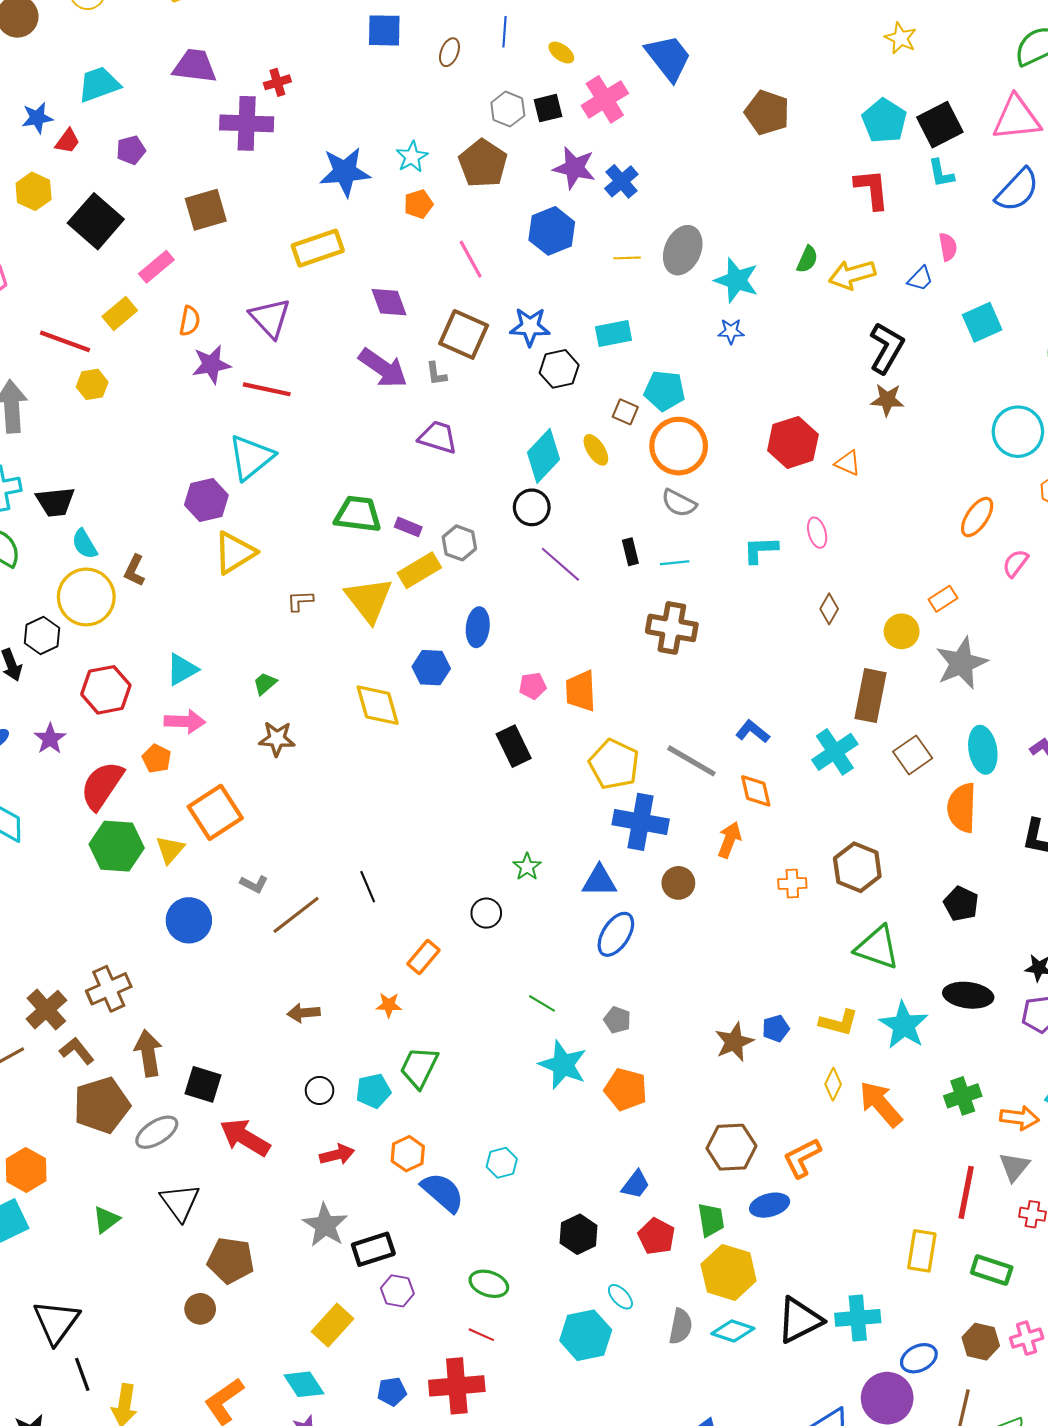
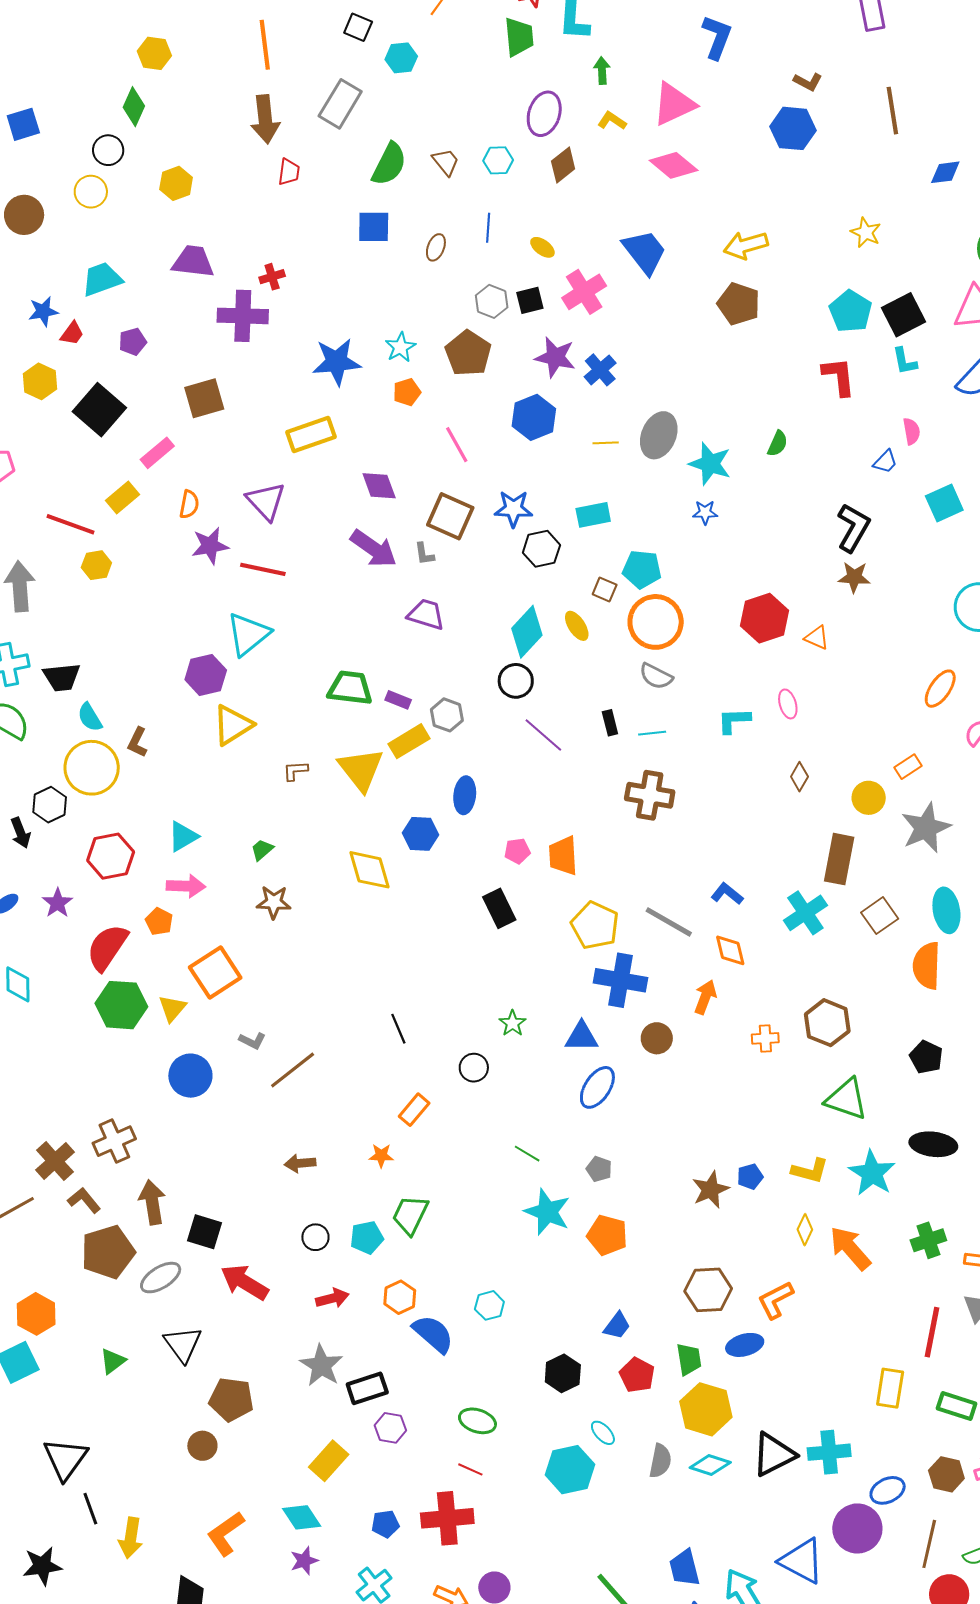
yellow arrow: (852, 275) -> (746, 245), moved
black line: (368, 887) -> (398, 1029), moved

